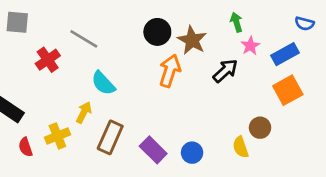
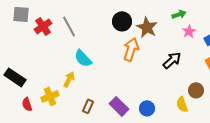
green arrow: (236, 22) -> (179, 14), turned 88
gray line: (84, 39) -> (69, 26), turned 30
red cross: (48, 60) -> (43, 26), moved
black arrow: (225, 71) -> (172, 60), moved
brown rectangle: (110, 137) -> (88, 106), moved, size x0.6

